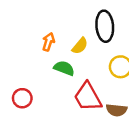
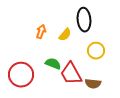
green semicircle: (64, 68) -> (53, 64), moved
red circle: (22, 98) -> (21, 75), size x1.6

